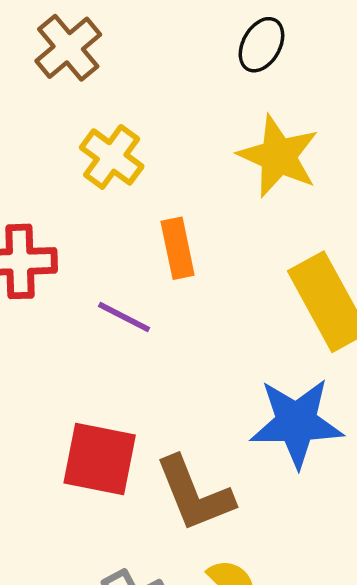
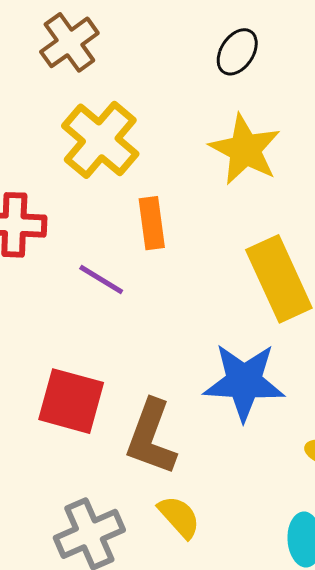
yellow cross: (112, 157) -> (100, 140), size x1.4
brown L-shape: (194, 494) -> (151, 437), turned 38

